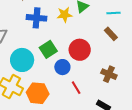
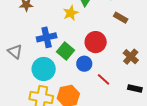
blue cross: (37, 18) -> (47, 37), moved
brown cross: (109, 74) -> (131, 57), turned 35

